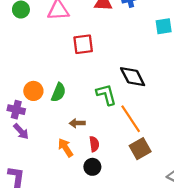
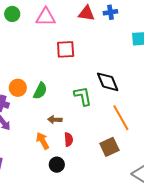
orange line: (131, 119) -> (121, 118), moved
black circle: (92, 167) -> (57, 165), moved

